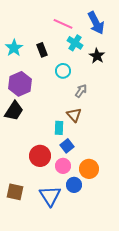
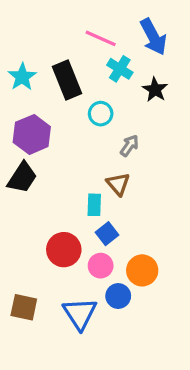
black rectangle: (42, 50) -> (67, 80), size x1.6

